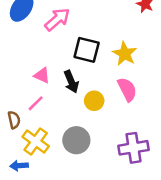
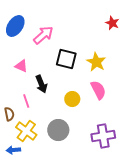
pink triangle: (42, 75) -> (21, 66), moved
black arrow: (71, 82) -> (41, 84), moved
pink line: (36, 103) -> (26, 101), turned -64

